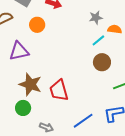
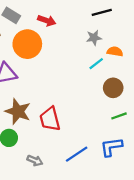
orange circle: (37, 25) -> (27, 44), size x1.6
brown circle: (102, 62) -> (113, 88), moved

